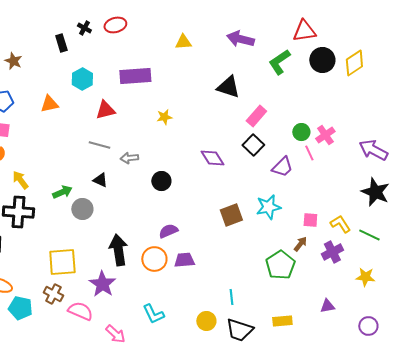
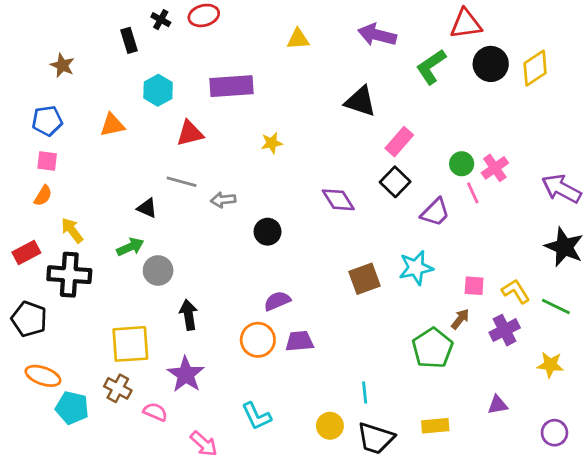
black triangle: (100, 180) -> (147, 208), moved
black arrow: (118, 250) -> (189, 315), moved, size x0.7
pink semicircle: (80, 311) -> (155, 412), size x0.7

